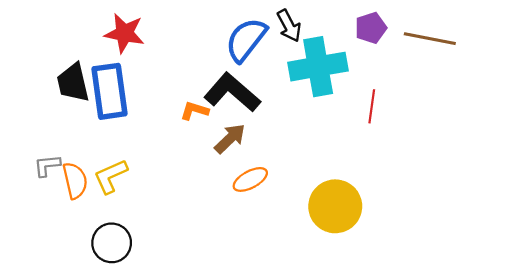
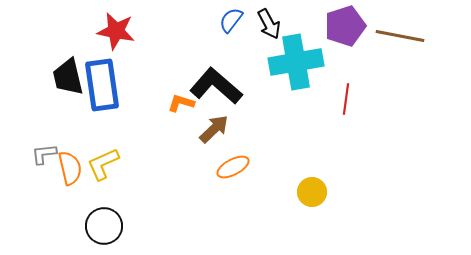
purple pentagon: (371, 28) -> (345, 26), size x1.4
blue semicircle: (246, 40) -> (231, 20), moved, size x0.6
yellow circle: (335, 206) -> (312, 192), size x0.6

